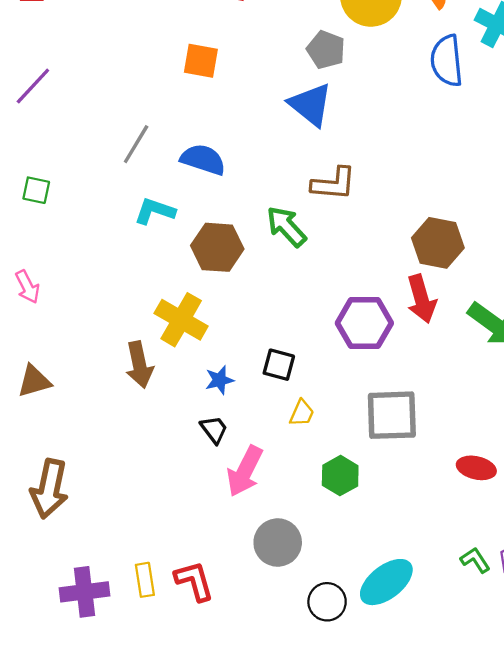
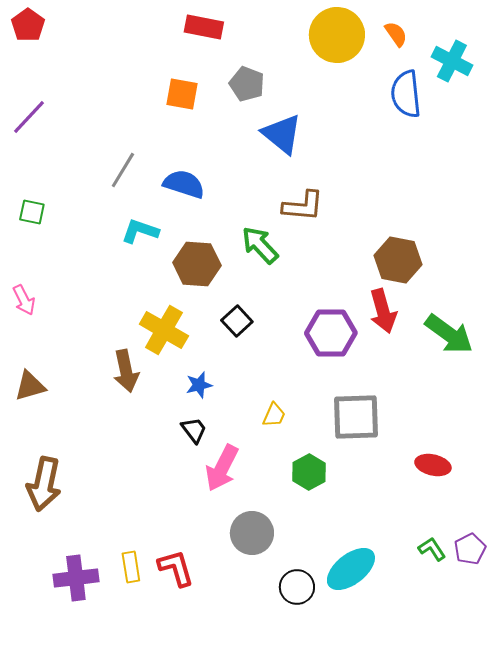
gray pentagon: (326, 50) -> (247, 84), moved
black square: (279, 365) -> (237, 321), moved, turned 32

